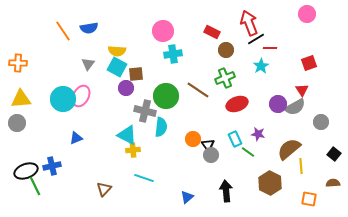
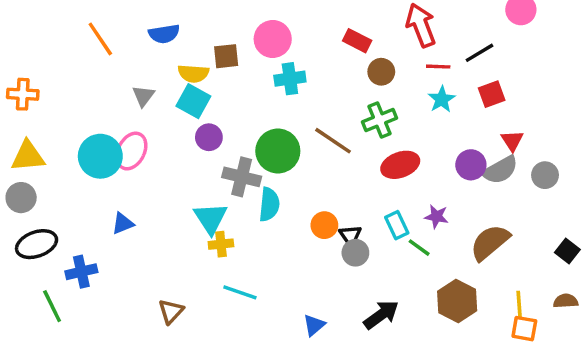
blue semicircle: (89, 28) -> (164, 34), moved
black line: (256, 39) -> (480, 53), moved
red line: (270, 48) -> (438, 67), moved
red square: (309, 63) -> (492, 94), moved
brown square: (136, 74) -> (226, 56), moved
gray circle: (321, 122) -> (545, 175), moved
cyan triangle: (127, 135) -> (211, 218), turned 30
yellow line: (301, 166) -> (519, 304), moved
black ellipse: (26, 171) -> (37, 244), moved
black arrow: (226, 191) -> (381, 315), turned 60

